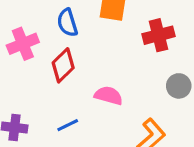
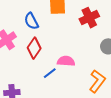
blue line: (68, 125) -> (50, 73), moved

